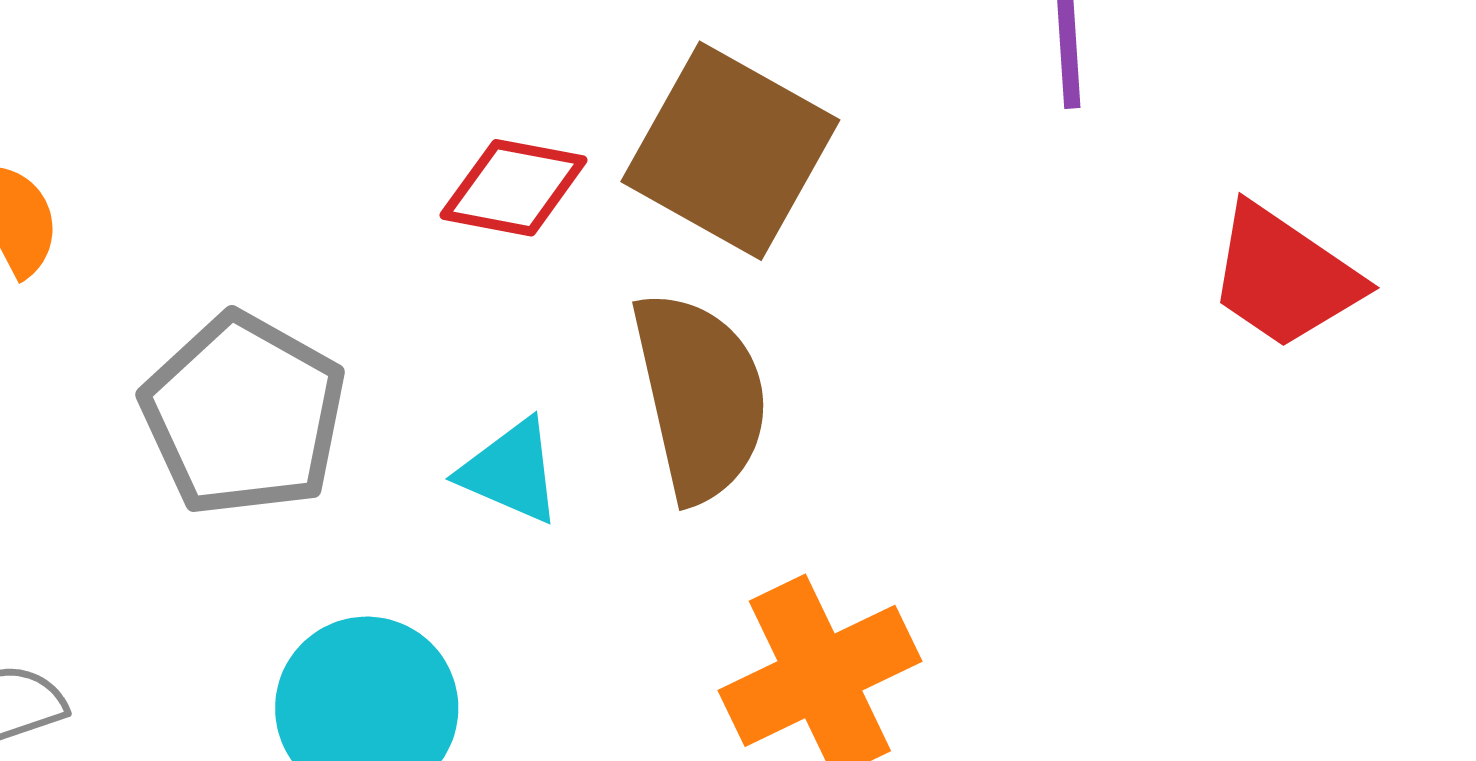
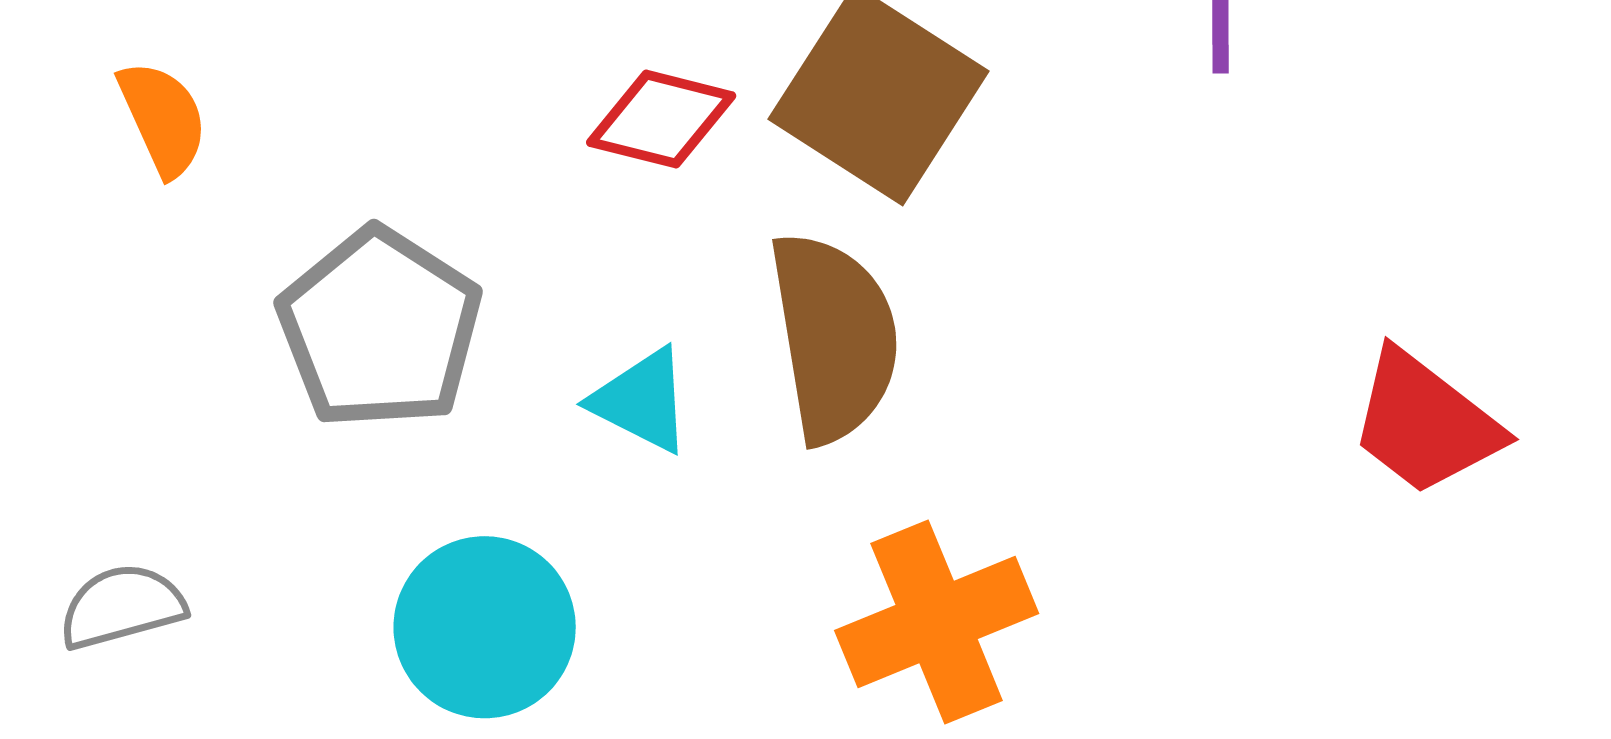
red trapezoid: (1284, 277) -> (1425, 423), moved

